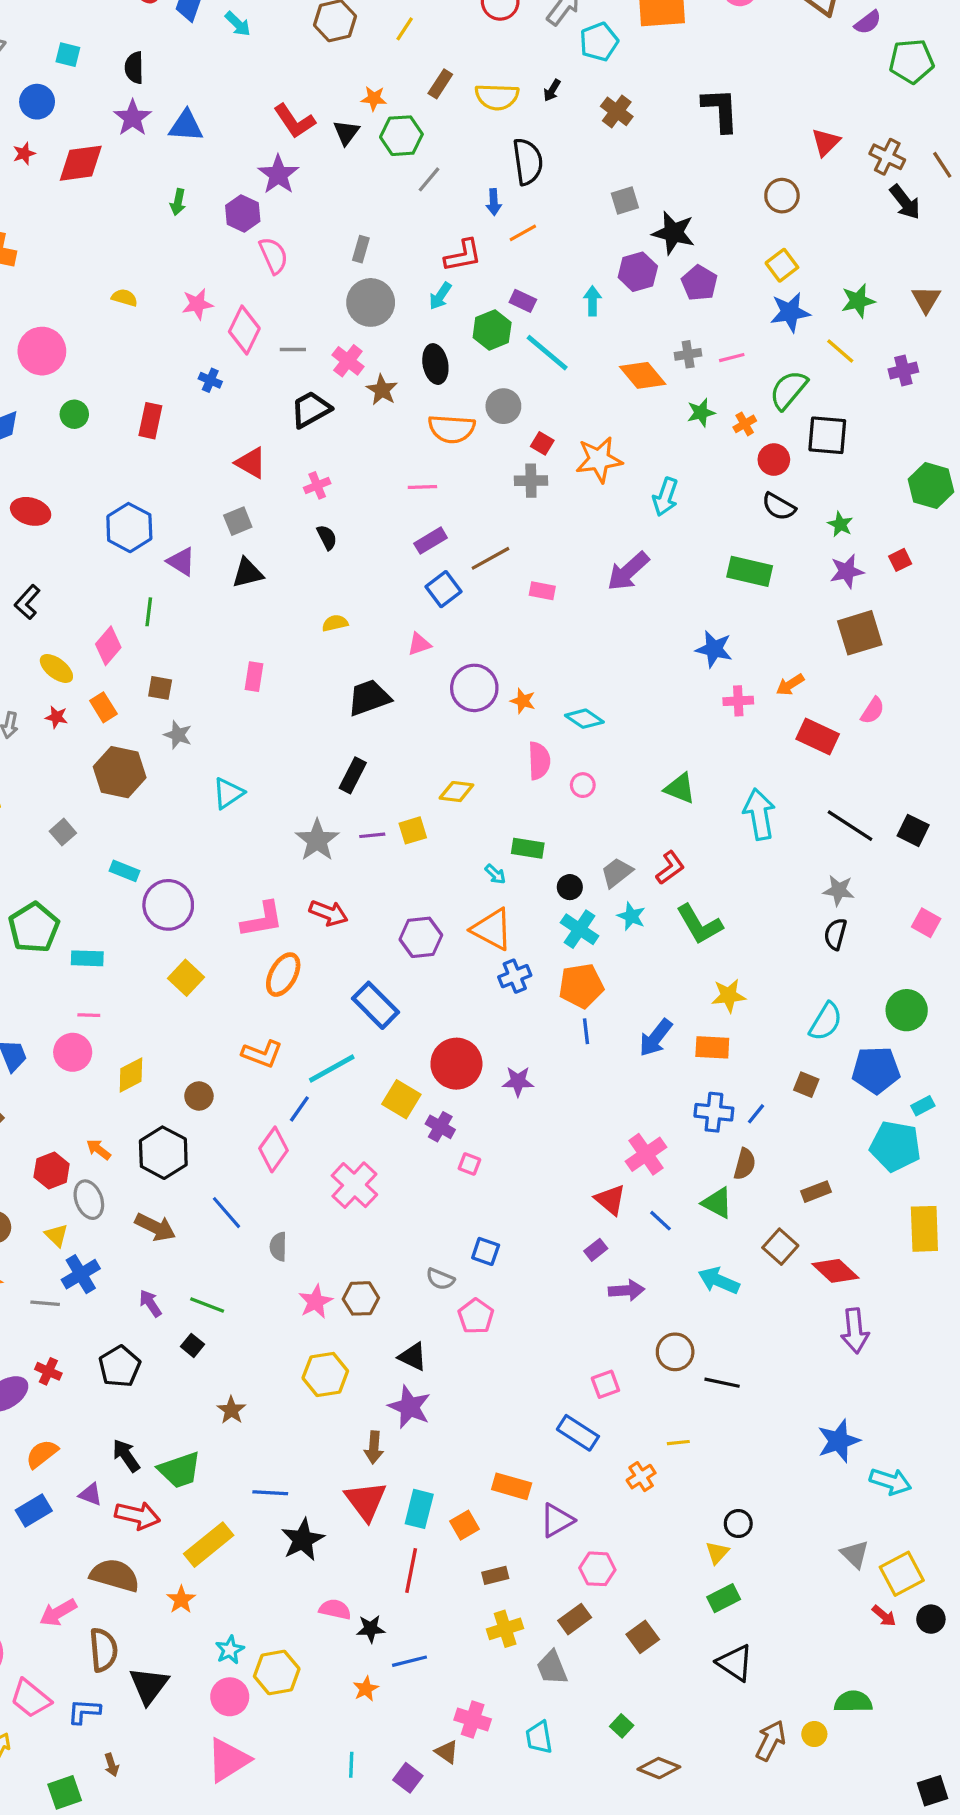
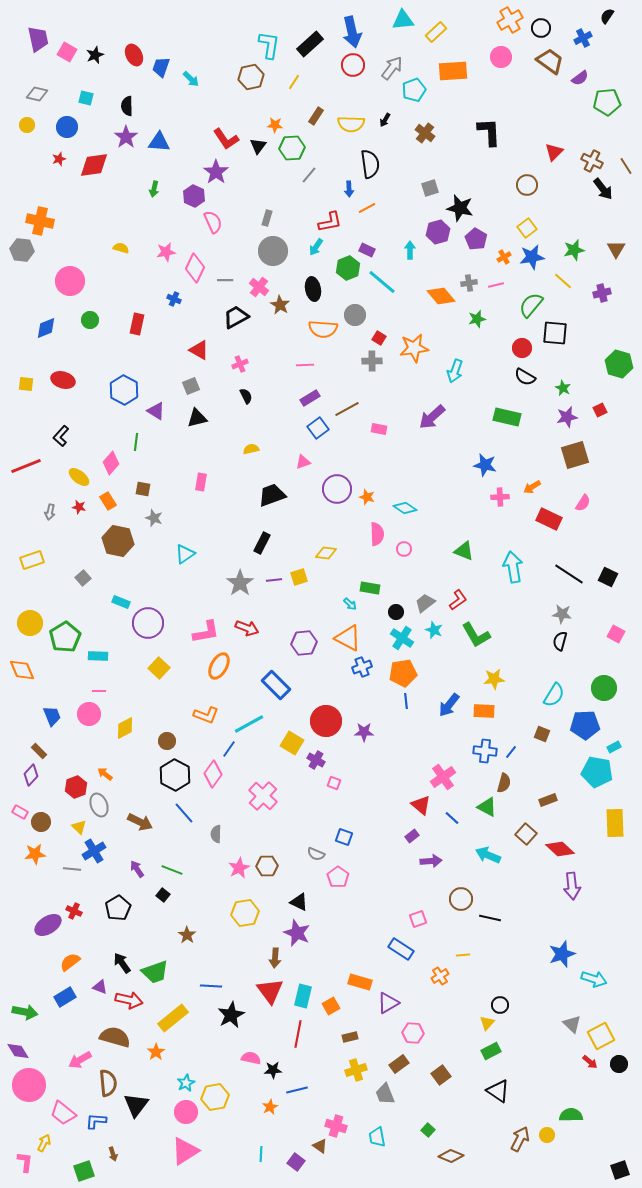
orange cross: (745, 424) -> (504, 257), moved
black hexagon: (163, 1153) -> (175, 775), moved

